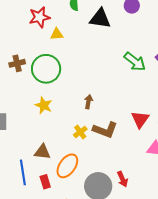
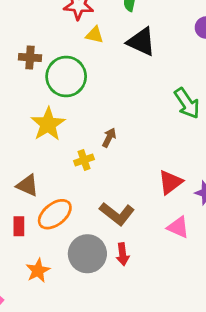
black triangle: (100, 19) -> (141, 42), moved
yellow star: (44, 105) -> (48, 124), size x1.4
brown L-shape: (105, 130) -> (117, 214), moved
yellow cross: (80, 132) -> (84, 160), moved

